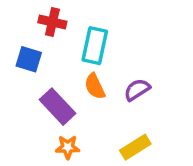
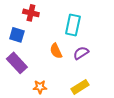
cyan rectangle: (95, 46) -> (73, 25), moved
purple rectangle: (58, 107) -> (17, 63), moved

